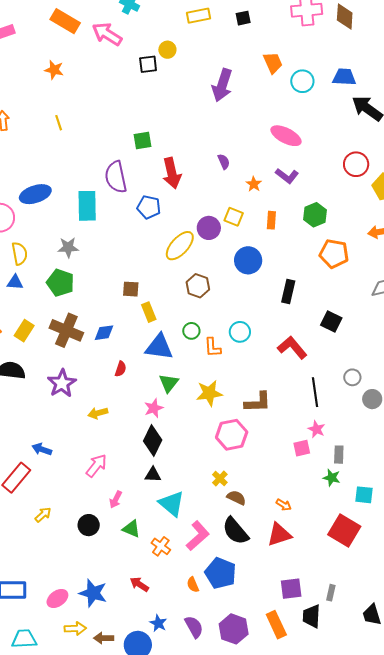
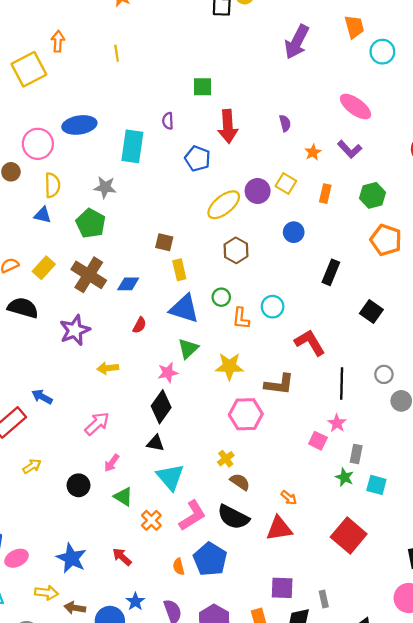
purple semicircle: (116, 177) -> (168, 121), size x0.5
blue circle: (248, 260) -> (294, 232), size x0.7
red L-shape: (292, 348) -> (310, 343), moved
pink square: (302, 448) -> (318, 441), turned 30
cyan square: (364, 495) -> (376, 485), moved
black semicircle: (235, 531) -> (233, 517), turned -32
gray rectangle: (331, 593) -> (324, 599), turned -35
pink ellipse: (57, 598) -> (17, 558), moved

